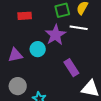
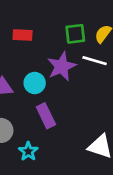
purple rectangle: (71, 68) -> (46, 116), moved

